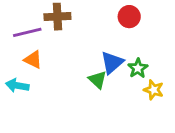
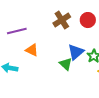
brown cross: (57, 17) -> (62, 20), moved, turned -30
orange triangle: (33, 60) -> (32, 50), moved

